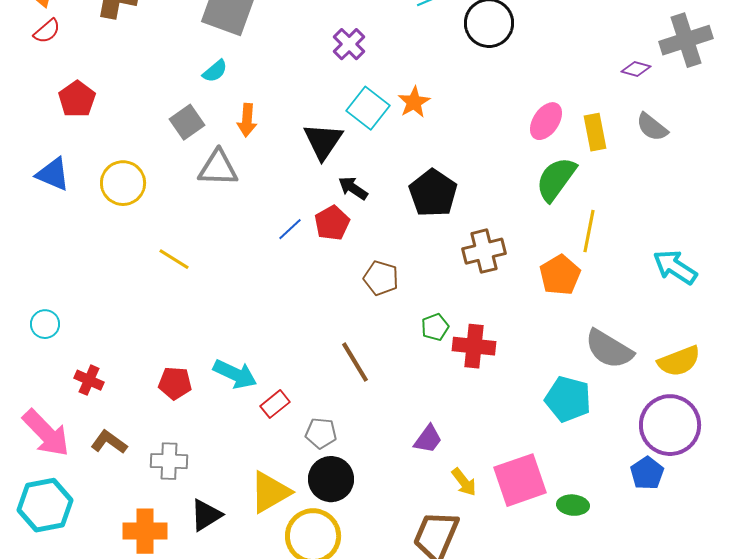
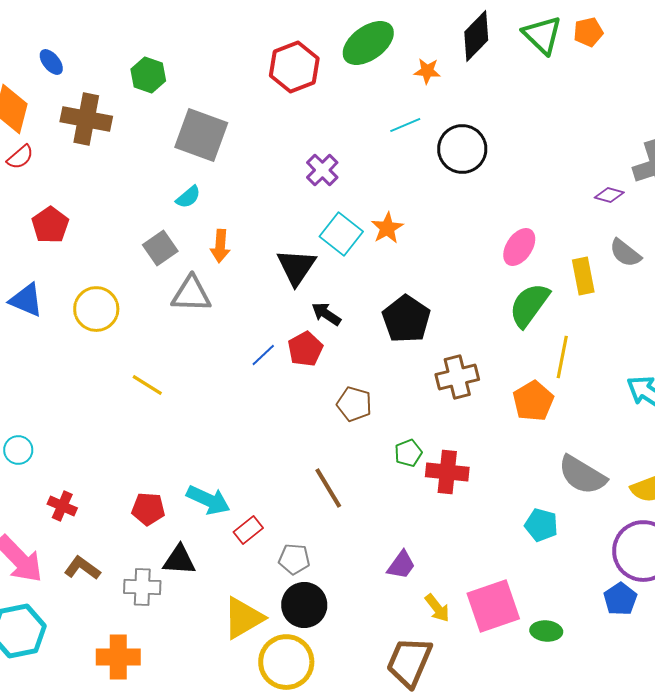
yellow rectangle: (595, 132) -> (583, 276), moved
cyan pentagon: (568, 399) -> (541, 525), size x0.7
black triangle: (206, 515) -> (179, 560), moved, turned 36

